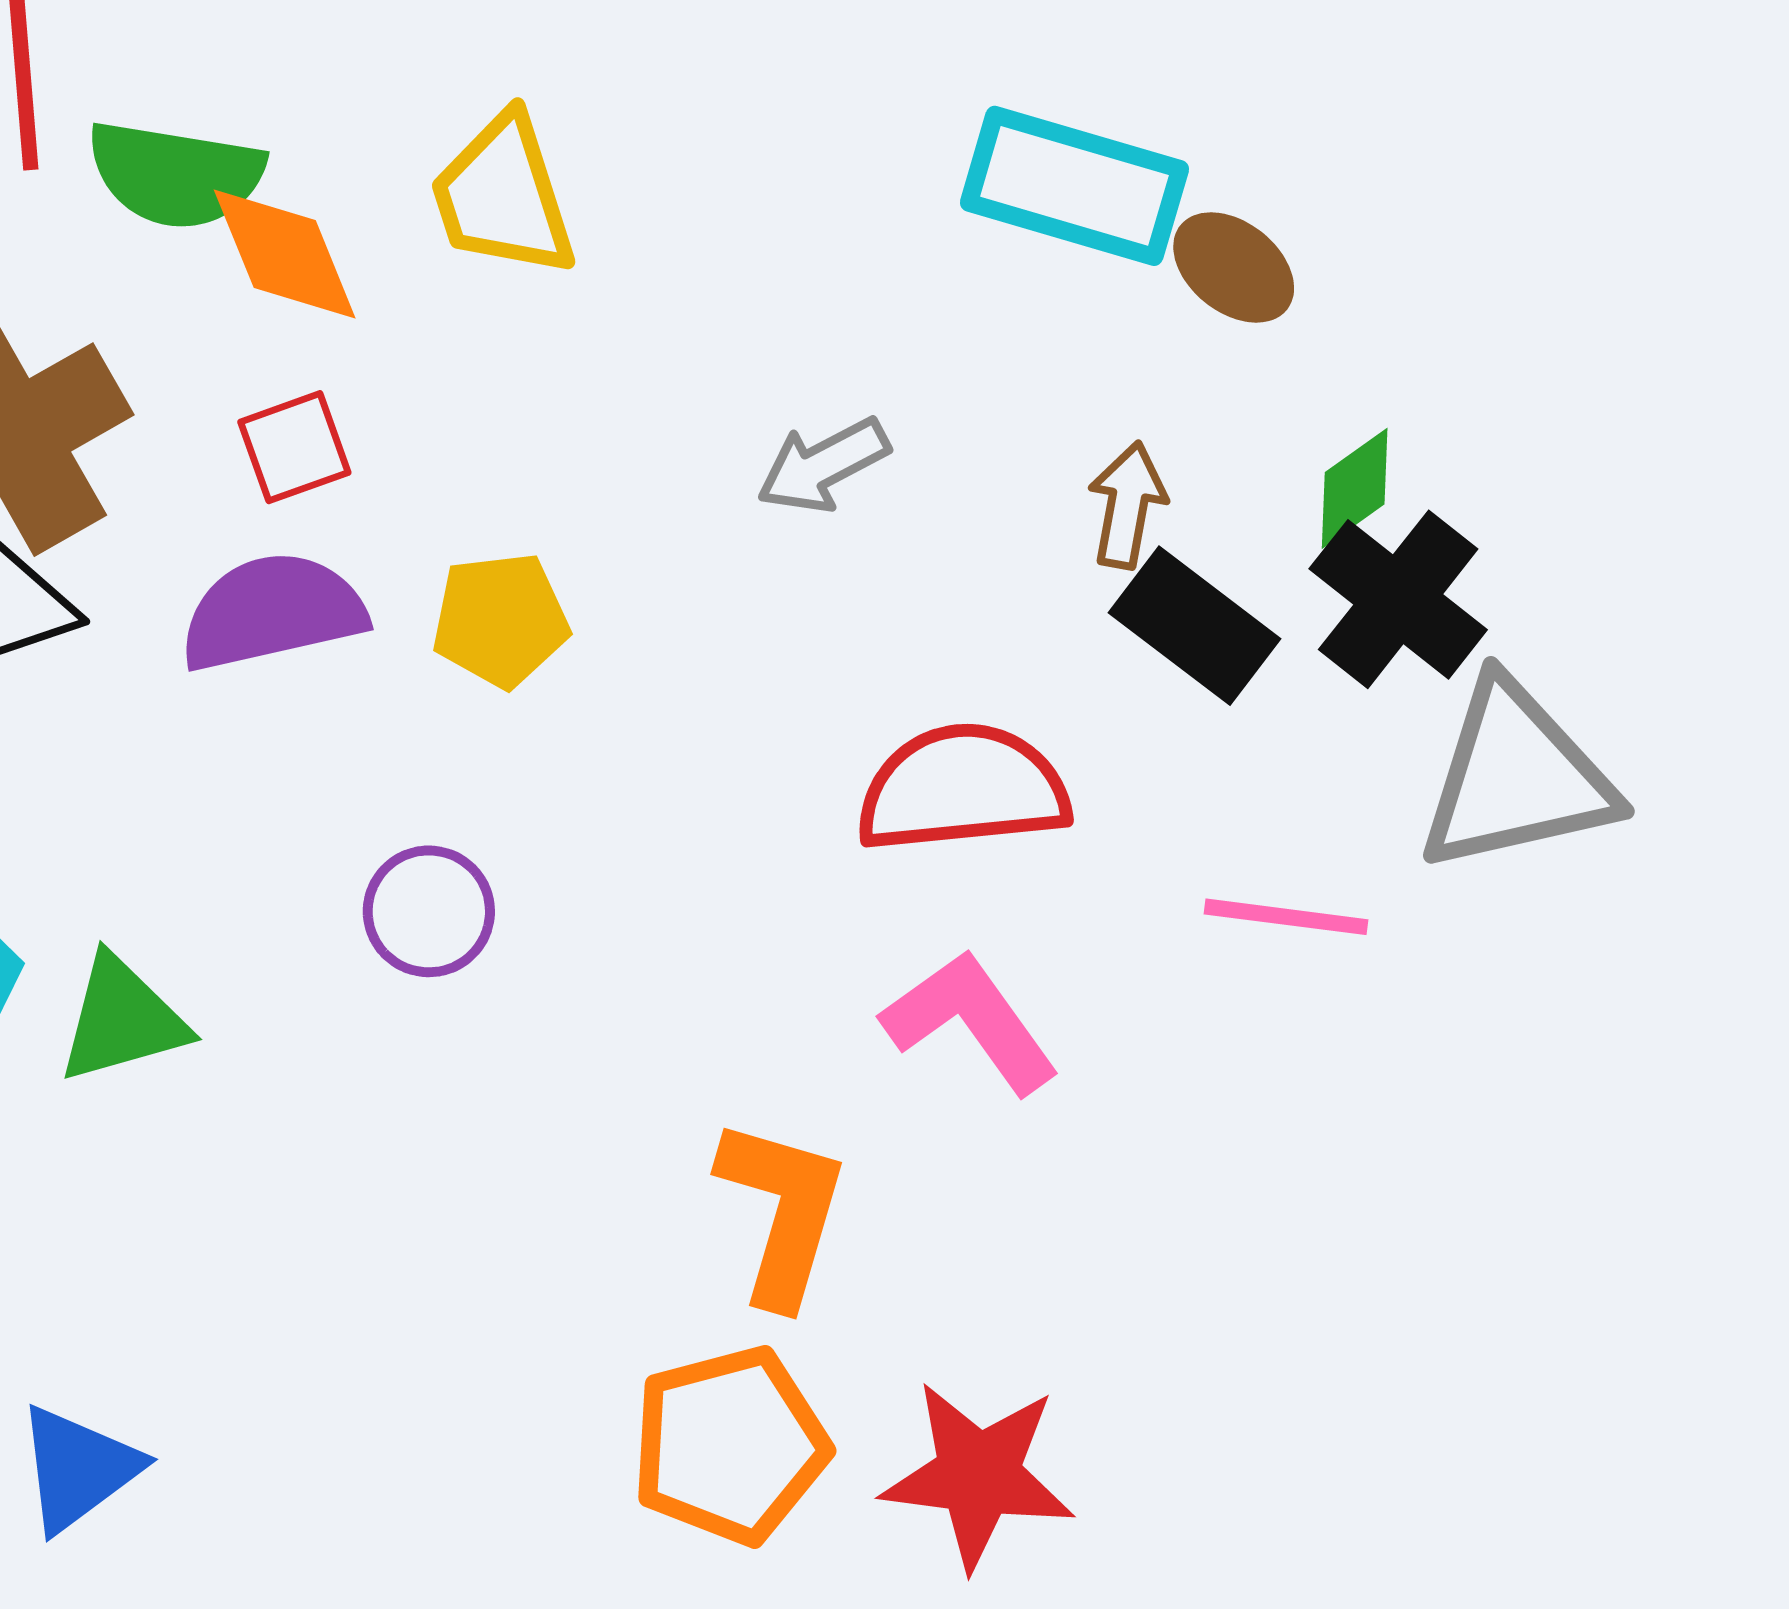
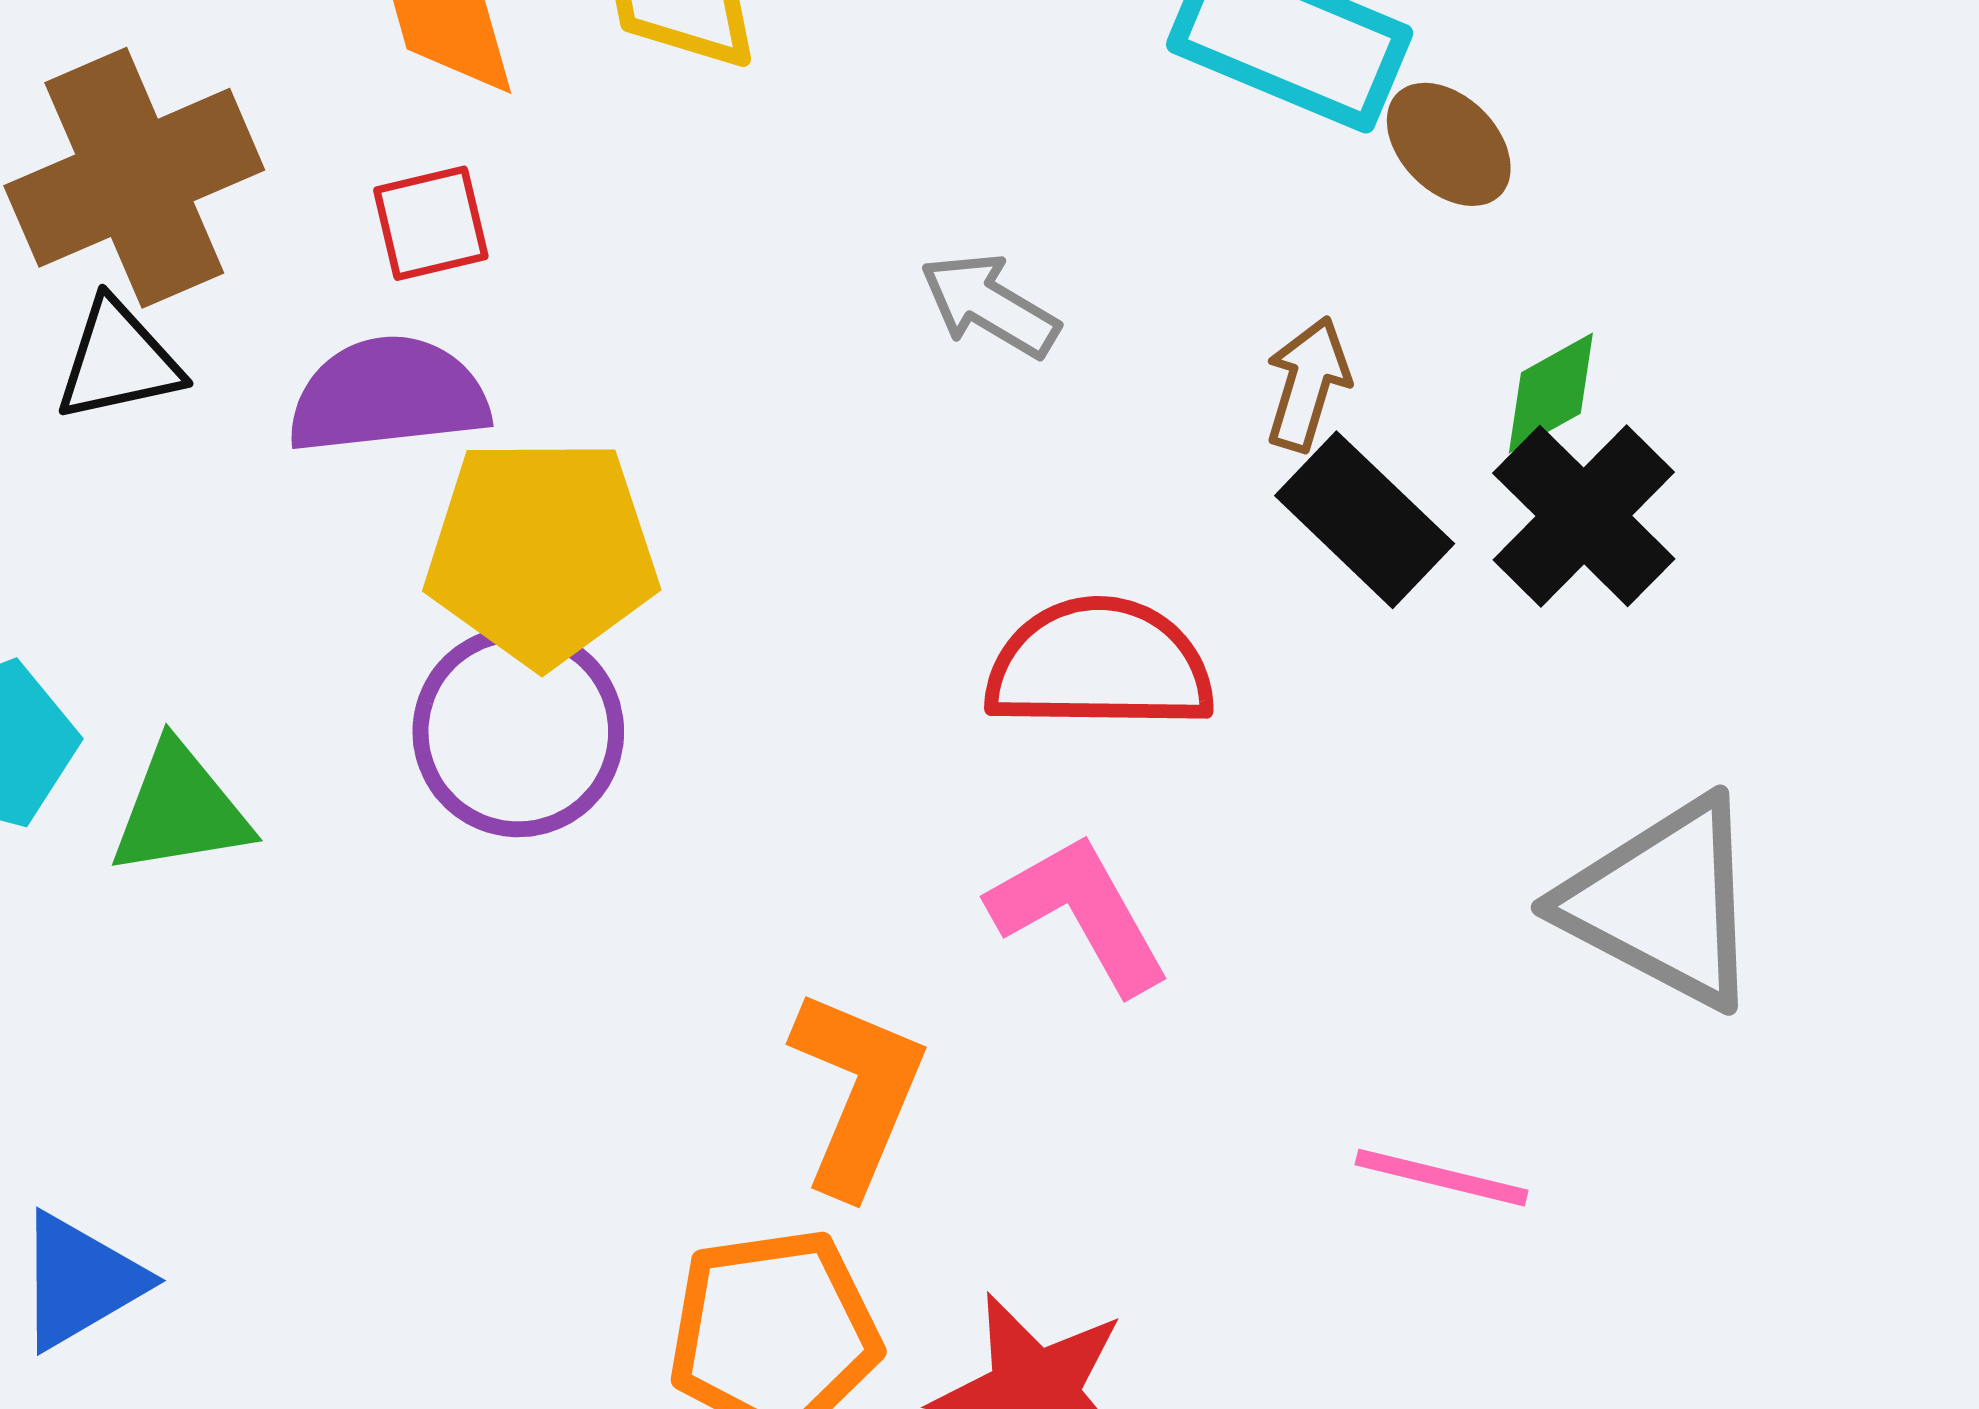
gray arrow: (823, 465) -> (990, 305), turned 52
yellow pentagon: (500, 620) -> (542, 552), moved, size x1.6
gray triangle: (1516, 777) -> (1663, 903), moved, turned 34
purple circle: (429, 911) -> (518, 732), size x1.5
pink line: (1286, 917) -> (1442, 1178), moved

